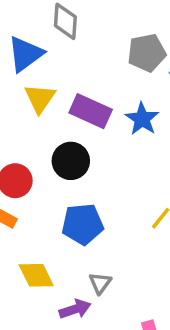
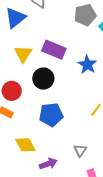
yellow triangle: (40, 98) -> (23, 54), moved
blue star: (142, 119) -> (87, 65), moved
gray triangle: (100, 283) -> (80, 150), moved

